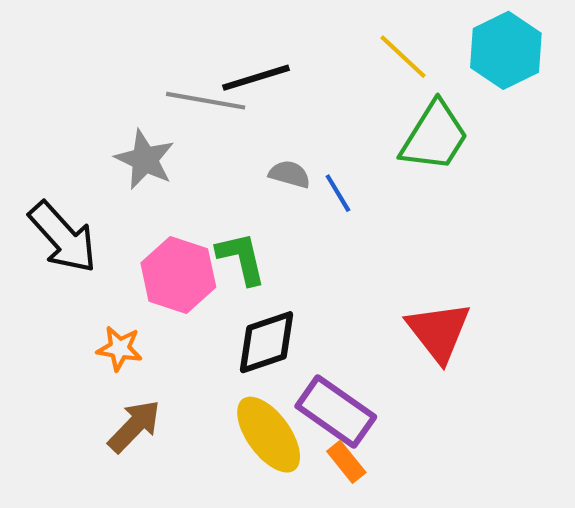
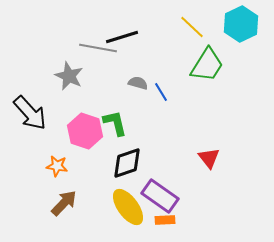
red triangle: (439, 332) -> (209, 158), size x0.7
orange rectangle: (346, 462) -> (165, 220), turned -54

